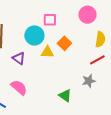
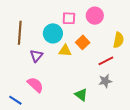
pink circle: (87, 15) -> (95, 16), moved
purple triangle: (19, 58) -> (36, 56), turned 32
red line: (97, 60) -> (106, 61), moved

